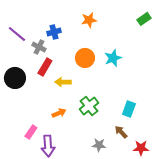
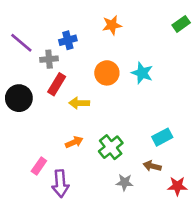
gray cross: (39, 47) -> (49, 59), turned -32
cyan star: (113, 58) -> (142, 73), turned -30
green cross: (89, 106) -> (111, 147), moved
cyan rectangle: (129, 109) -> (162, 137), turned 42
brown arrow: (121, 132) -> (152, 166), turned -32

